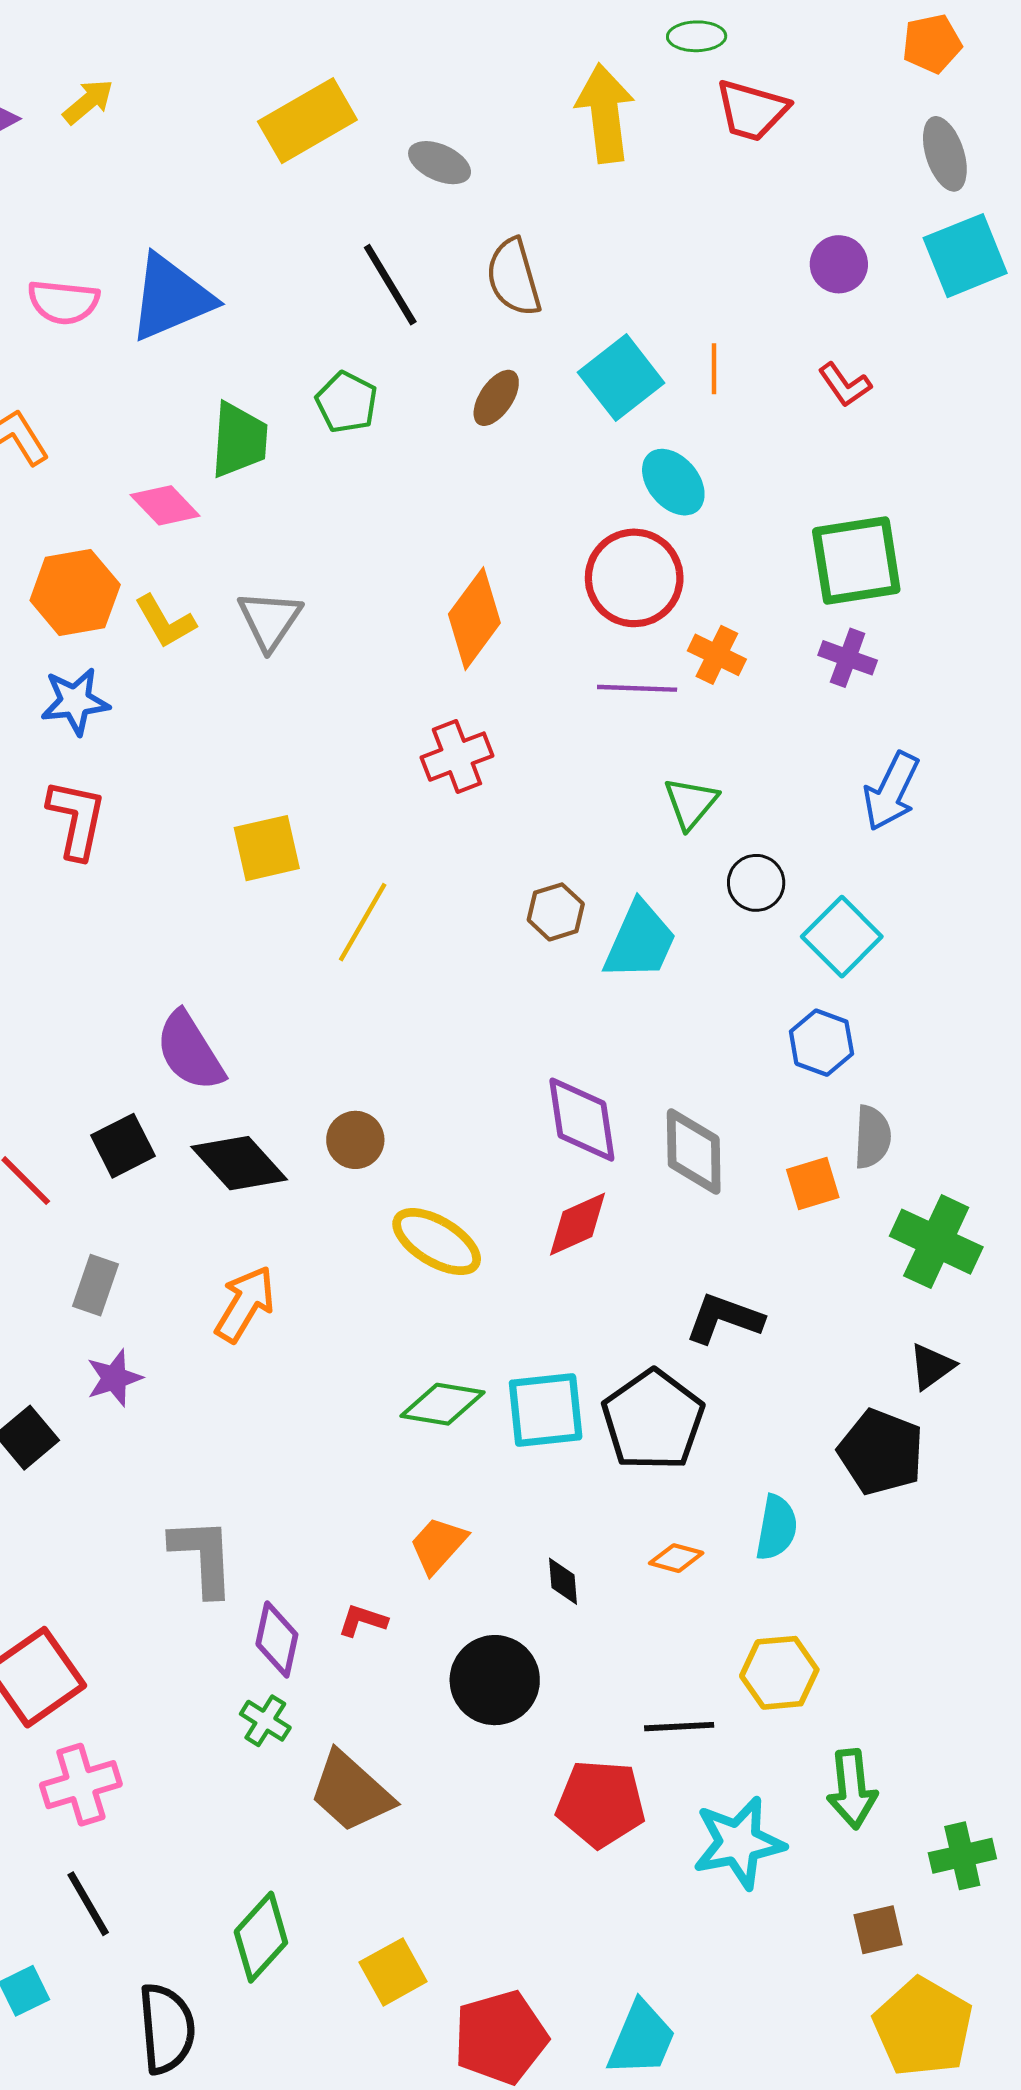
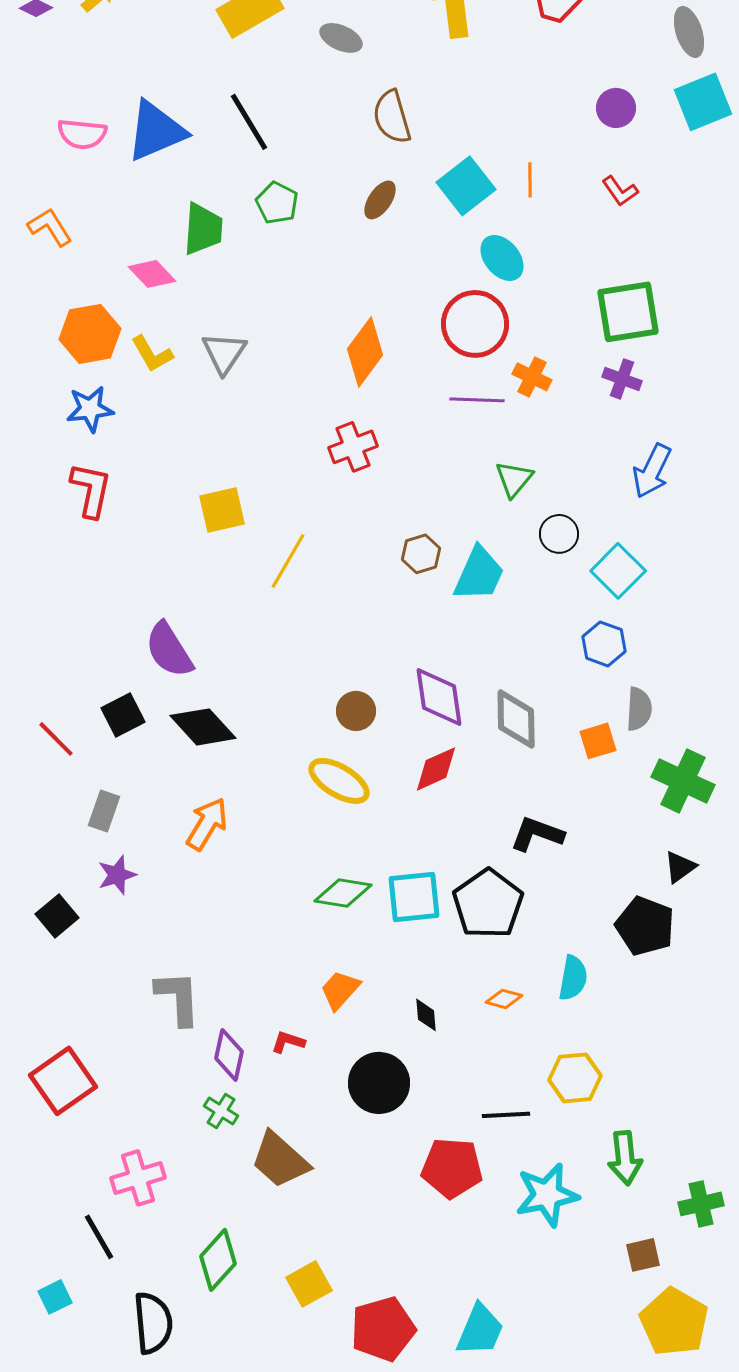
black line: (390, 285) -> (249, 122), moved
brown circle: (355, 1140) -> (356, 711), moved
pink cross: (81, 1785) -> (138, 1178), moved

